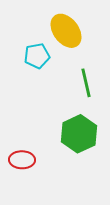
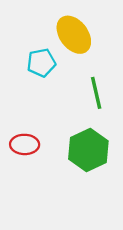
red ellipse: (22, 160) -> (25, 144), moved

